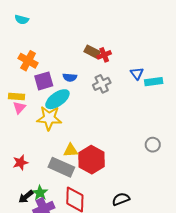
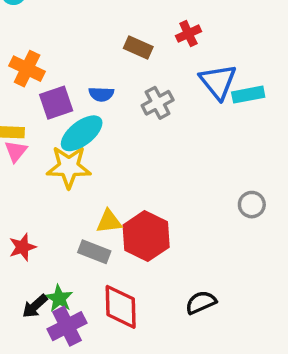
red cross: (104, 55) -> (188, 34), moved
blue triangle: (137, 73) -> (218, 82), size x1.6
gray rectangle: (61, 167) -> (94, 252), size x0.7

